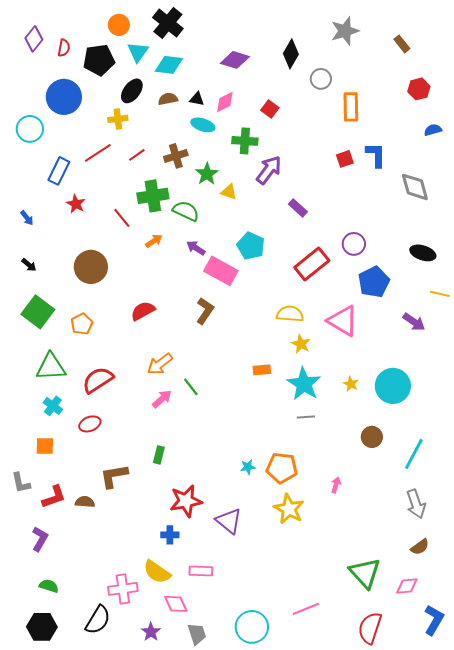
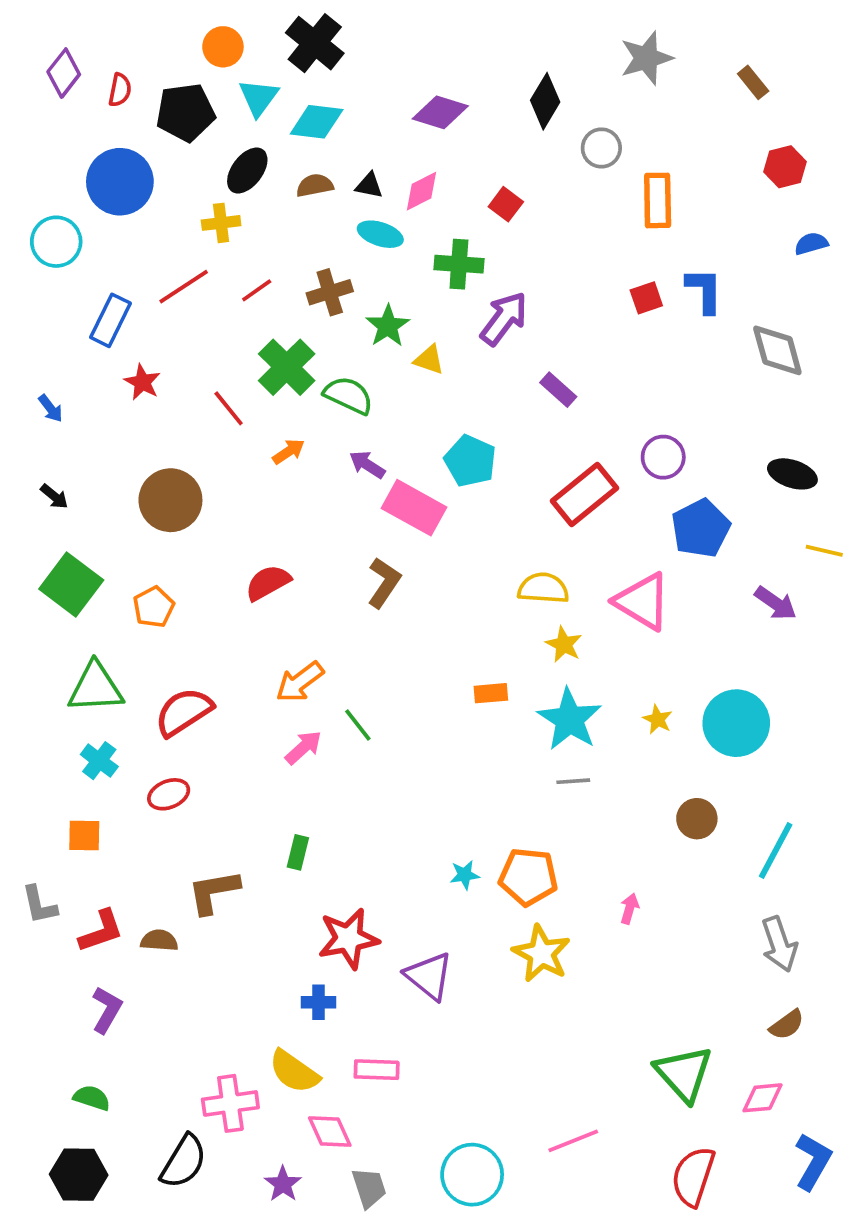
green cross: (153, 196) -> (287, 367), turned -36
purple L-shape: (40, 539) -> (107, 1010), moved

